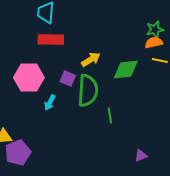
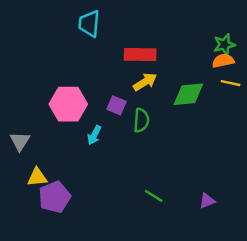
red rectangle: (51, 40) -> (140, 55), moved
green semicircle: (88, 91) -> (141, 120), size x0.6
green line: (110, 116) -> (154, 196), moved, turned -49

